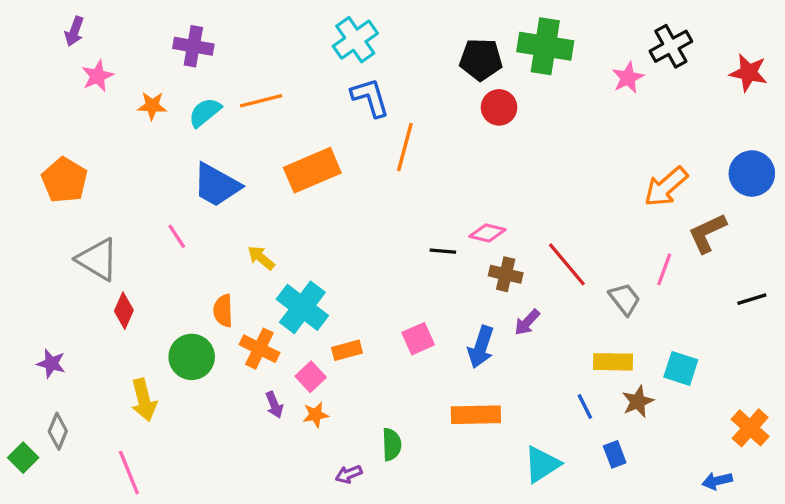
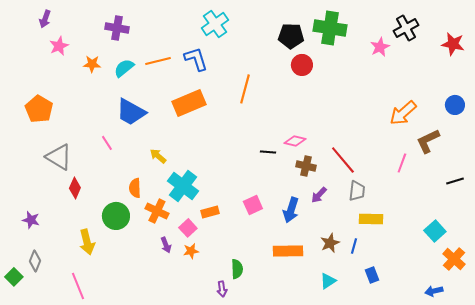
blue L-shape: (370, 97) -> (196, 59), moved
blue circle: (752, 173) -> (455, 105), size x0.7
gray trapezoid: (625, 299) -> (357, 191), moved, turned 45
cyan square: (681, 368) -> (435, 231), moved, turned 30
brown star: (638, 402) -> (330, 243), moved
blue line: (585, 406) -> (354, 246), turned 42
cyan triangle: (542, 464) -> (328, 281), size x0.7
purple arrow: (349, 474) -> (222, 289), moved, turned -77

